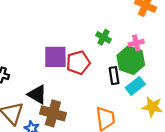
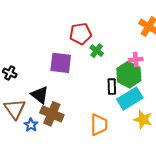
green cross: (104, 37) -> (97, 51), moved
red pentagon: (78, 63) -> (81, 34), moved
cyan rectangle: (135, 86) -> (130, 99), size x1.4

